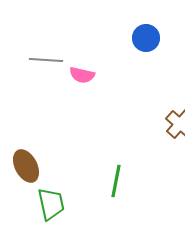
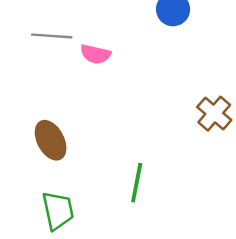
brown ellipse: (26, 166) -> (51, 140), moved

